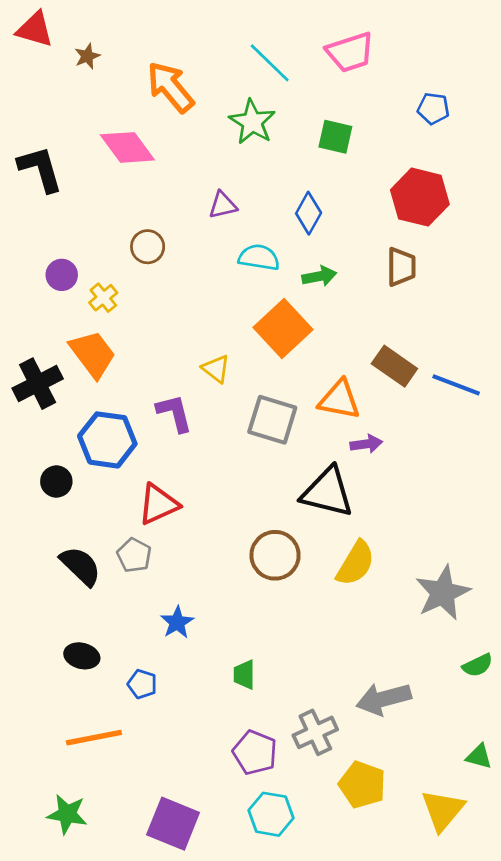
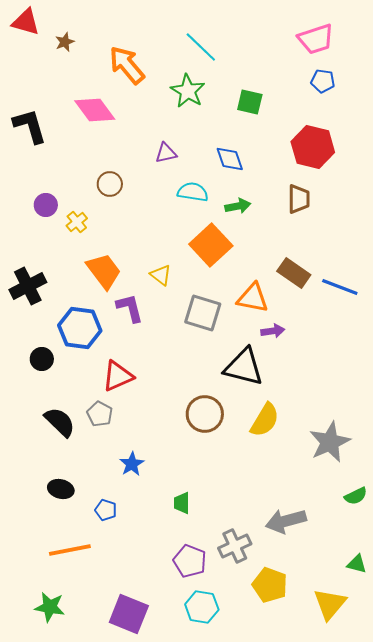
pink trapezoid: (350, 52) -> (316, 39), moved
blue diamond: (309, 213) -> (230, 159), turned -48
orange trapezoid: (93, 354) -> (104, 271), moved

